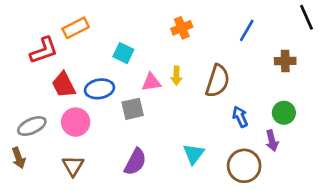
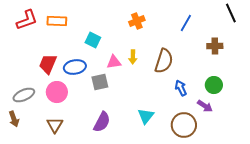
orange rectangle: (76, 28) -> (57, 21), turned 30
red L-shape: (44, 50) -> (27, 20), moved
red trapezoid: (64, 85) -> (48, 64), turned 50
purple arrow: (272, 141) -> (205, 106), turned -42

